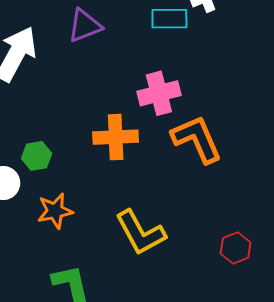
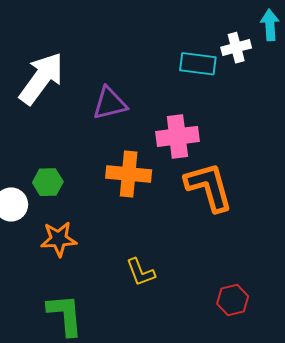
purple triangle: (85, 26) -> (110, 103), moved
yellow L-shape: (140, 233) -> (140, 272), size x0.6

